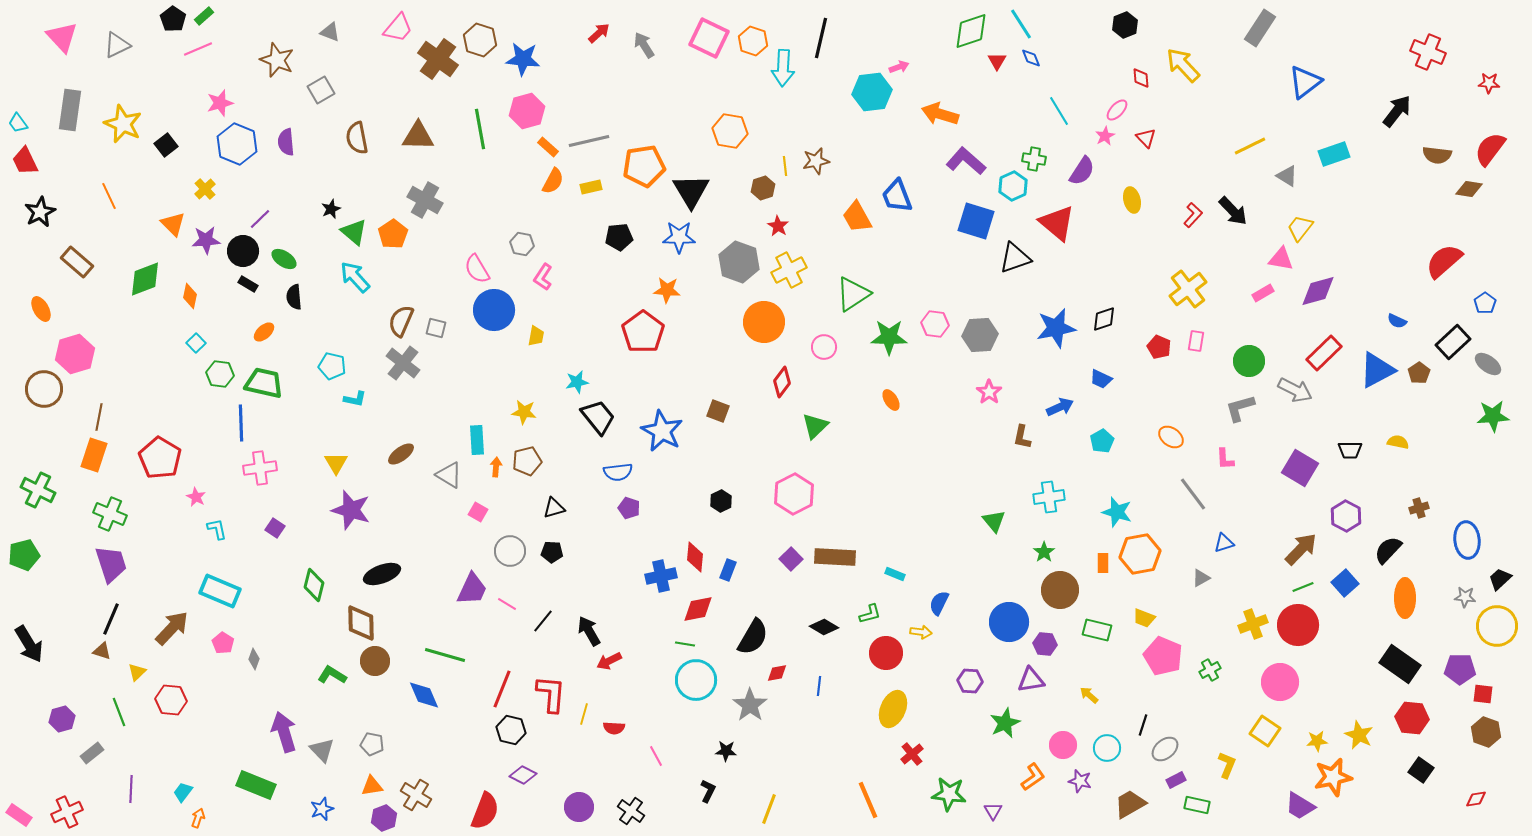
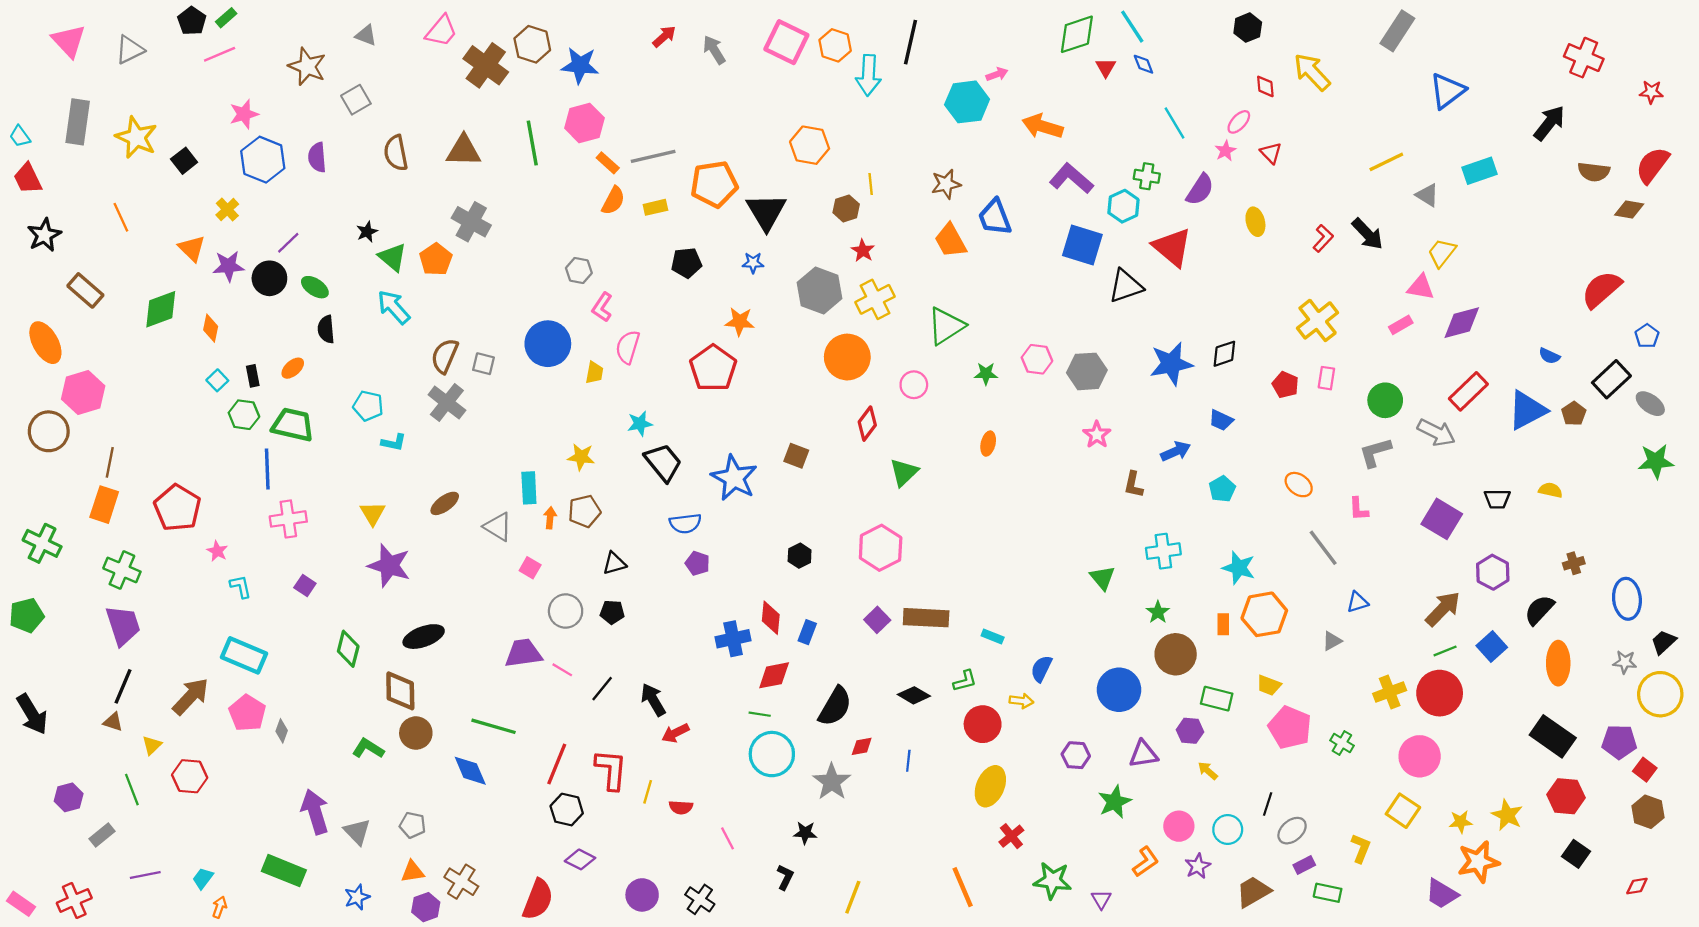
brown star: (816, 161) -> (946, 184), moved
blue star: (679, 237) -> (753, 263), size x0.6
pink semicircle: (477, 269) -> (628, 347), moved, turned 48
black rectangle: (248, 284) -> (253, 376), moved, turned 48
orange ellipse: (41, 309) -> (45, 343), size x1.5
green star: (889, 337) -> (986, 374), size x0.6
orange ellipse: (891, 400) -> (988, 444), turned 45
purple trapezoid: (472, 589) -> (523, 653), turned -123
pink pentagon: (223, 643) -> (247, 713), size x1.5
purple hexagon: (1045, 644) -> (1190, 731), moved
green cross: (1210, 670) -> (1342, 743), turned -30
red square: (1483, 694) -> (1645, 770), turned 30
purple star: (1080, 781) -> (1198, 866), turned 30
purple line: (131, 789) -> (145, 875), turned 76

